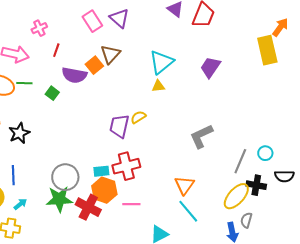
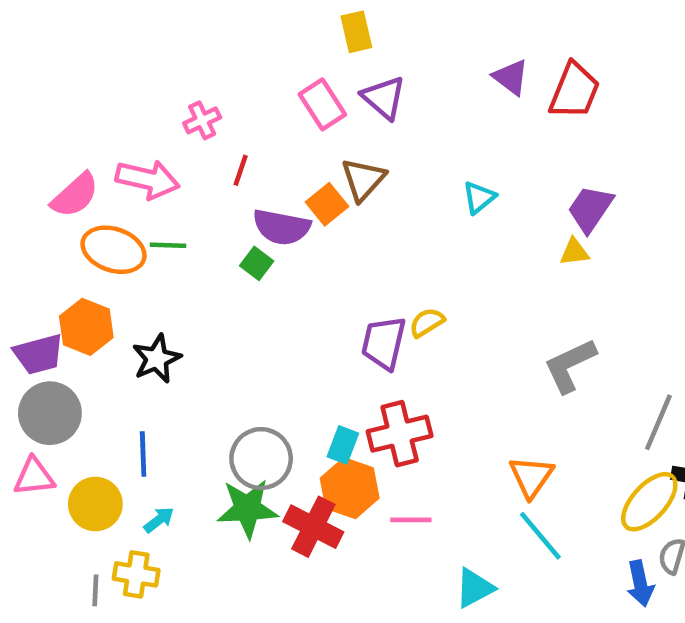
cyan triangle: (161, 62) -> (479, 198), size x0.6
yellow triangle: (158, 86) -> (574, 252), moved
green square: (52, 93) -> (257, 263), moved
cyan rectangle: (101, 171) -> (343, 445), turned -63

